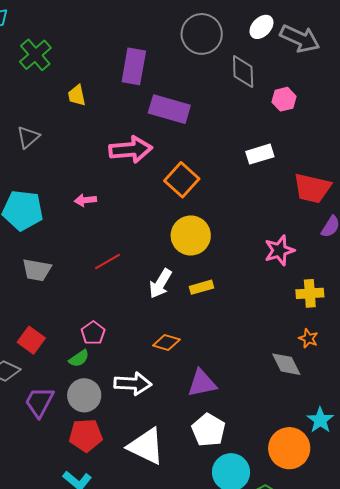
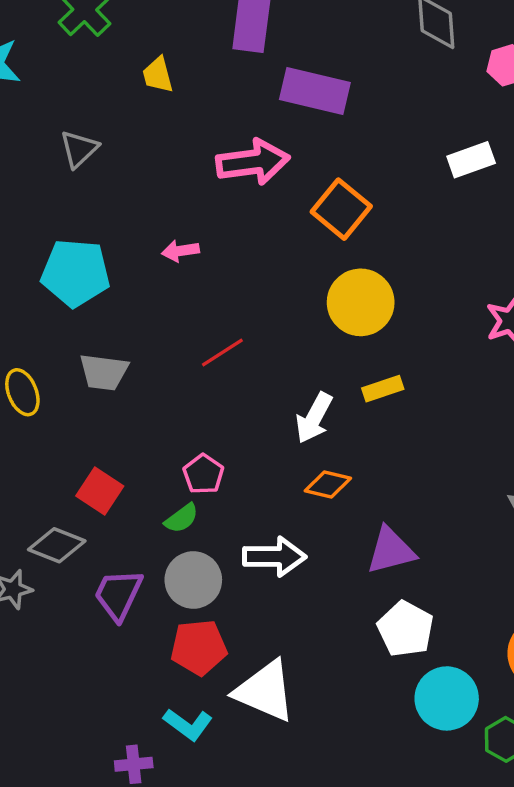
white arrow: (160, 284) -> (314, 418), moved
white triangle: (146, 446) -> (265, 691), moved

